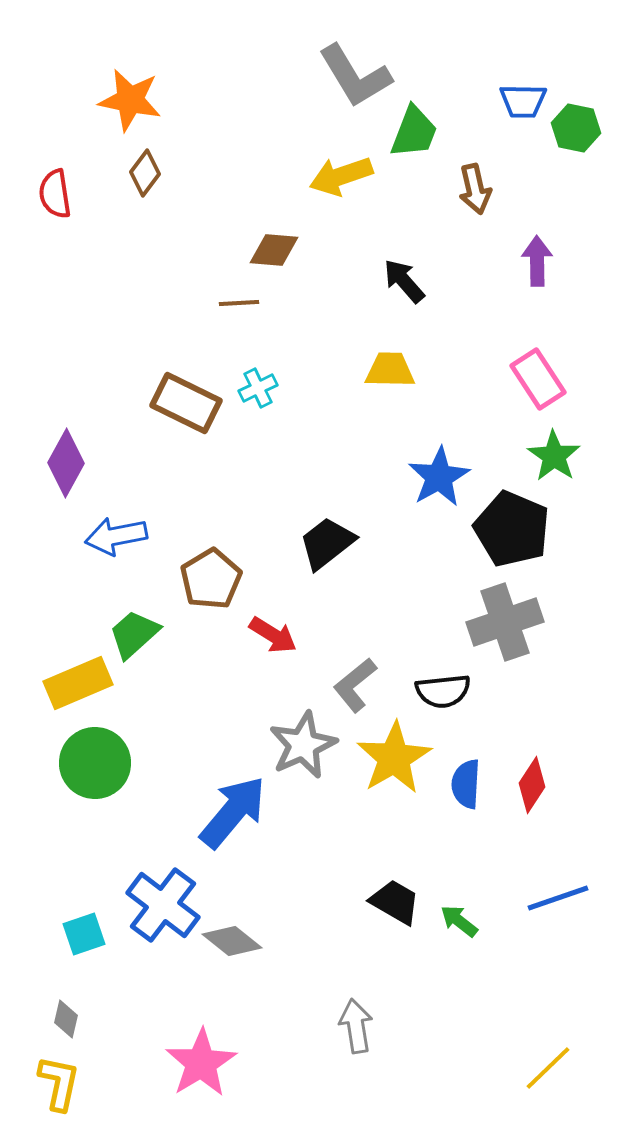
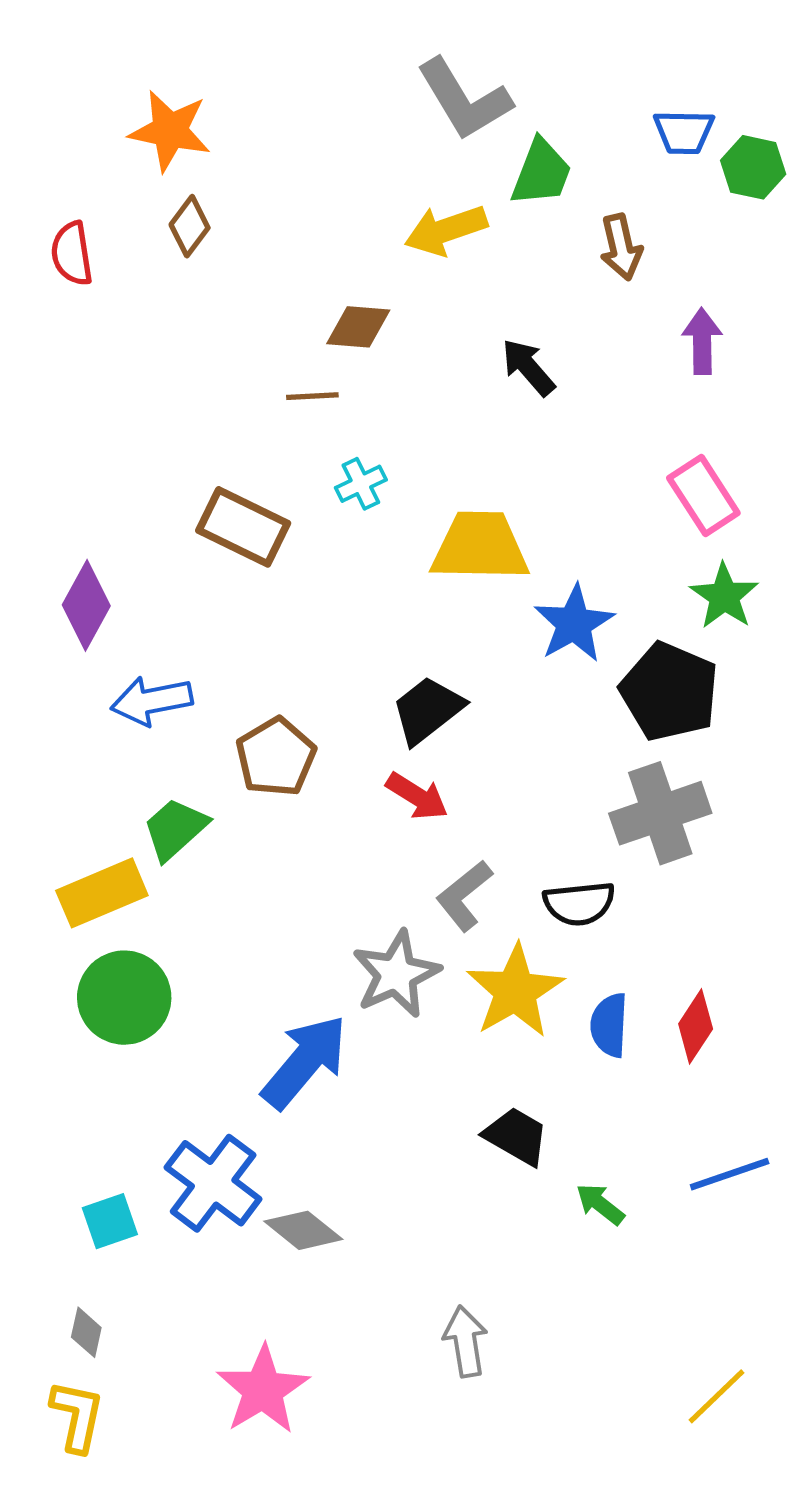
yellow trapezoid: (390, 370) -> (480, 546), moved, size x1.5
cyan cross: (258, 388) -> (361, 484), moved
red arrow: (273, 635) -> (417, 796), moved
black trapezoid: (395, 902) -> (516, 1136), moved

